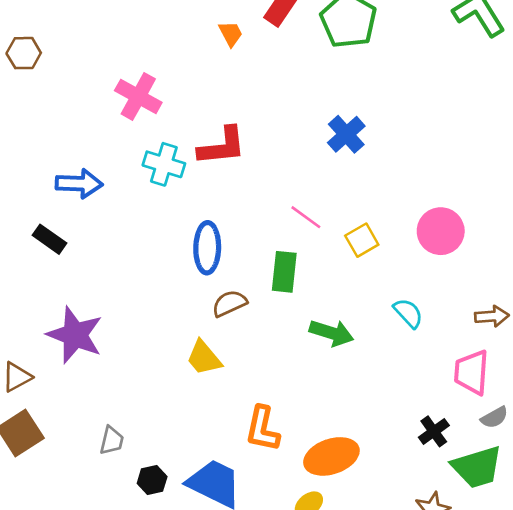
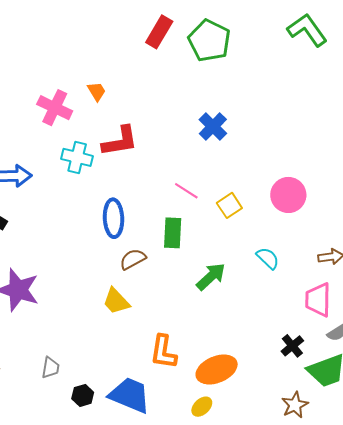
orange trapezoid: (231, 34) -> (97, 91), moved
green arrow: (331, 333) -> (211, 277), turned -56

